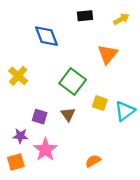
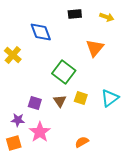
yellow arrow: (121, 19) -> (107, 17), turned 48
yellow cross: (18, 76) -> (13, 55), moved
yellow square: (100, 103) -> (81, 98), moved

